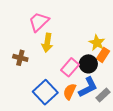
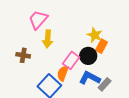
blue L-shape: (88, 87) -> (90, 78), turned -120
orange semicircle: (70, 92) -> (63, 73), moved

